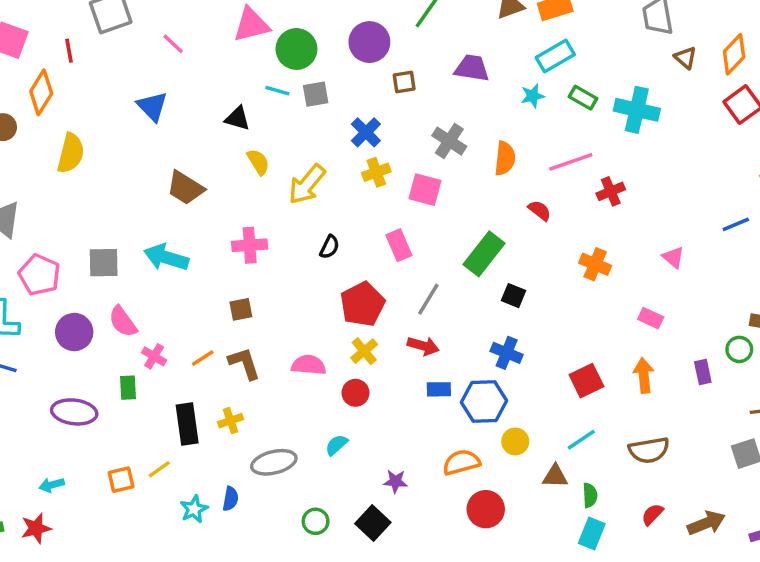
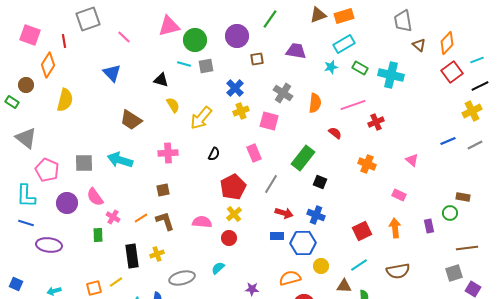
red arrow: (423, 346) -> (284, 213), moved
purple ellipse: (74, 412) -> (49, 245), moved

